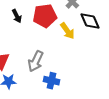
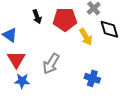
blue cross: (51, 81) -> (92, 78), moved

